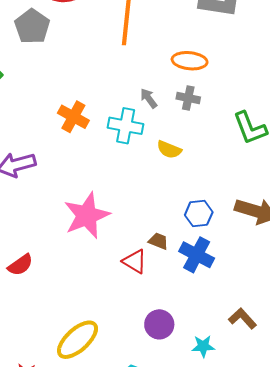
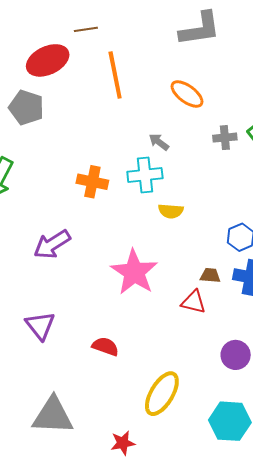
orange ellipse: (190, 61) -> (187, 94), turned 48
gray cross: (188, 98) -> (225, 138), moved
yellow semicircle: (169, 150) -> (171, 211), moved
red semicircle: (20, 265) -> (105, 346), moved, turned -108

